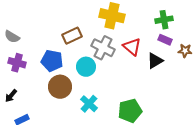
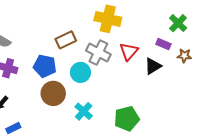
green cross: (164, 20) -> (178, 23), moved, turned -36
red triangle: (132, 47) -> (129, 51), turned 30

